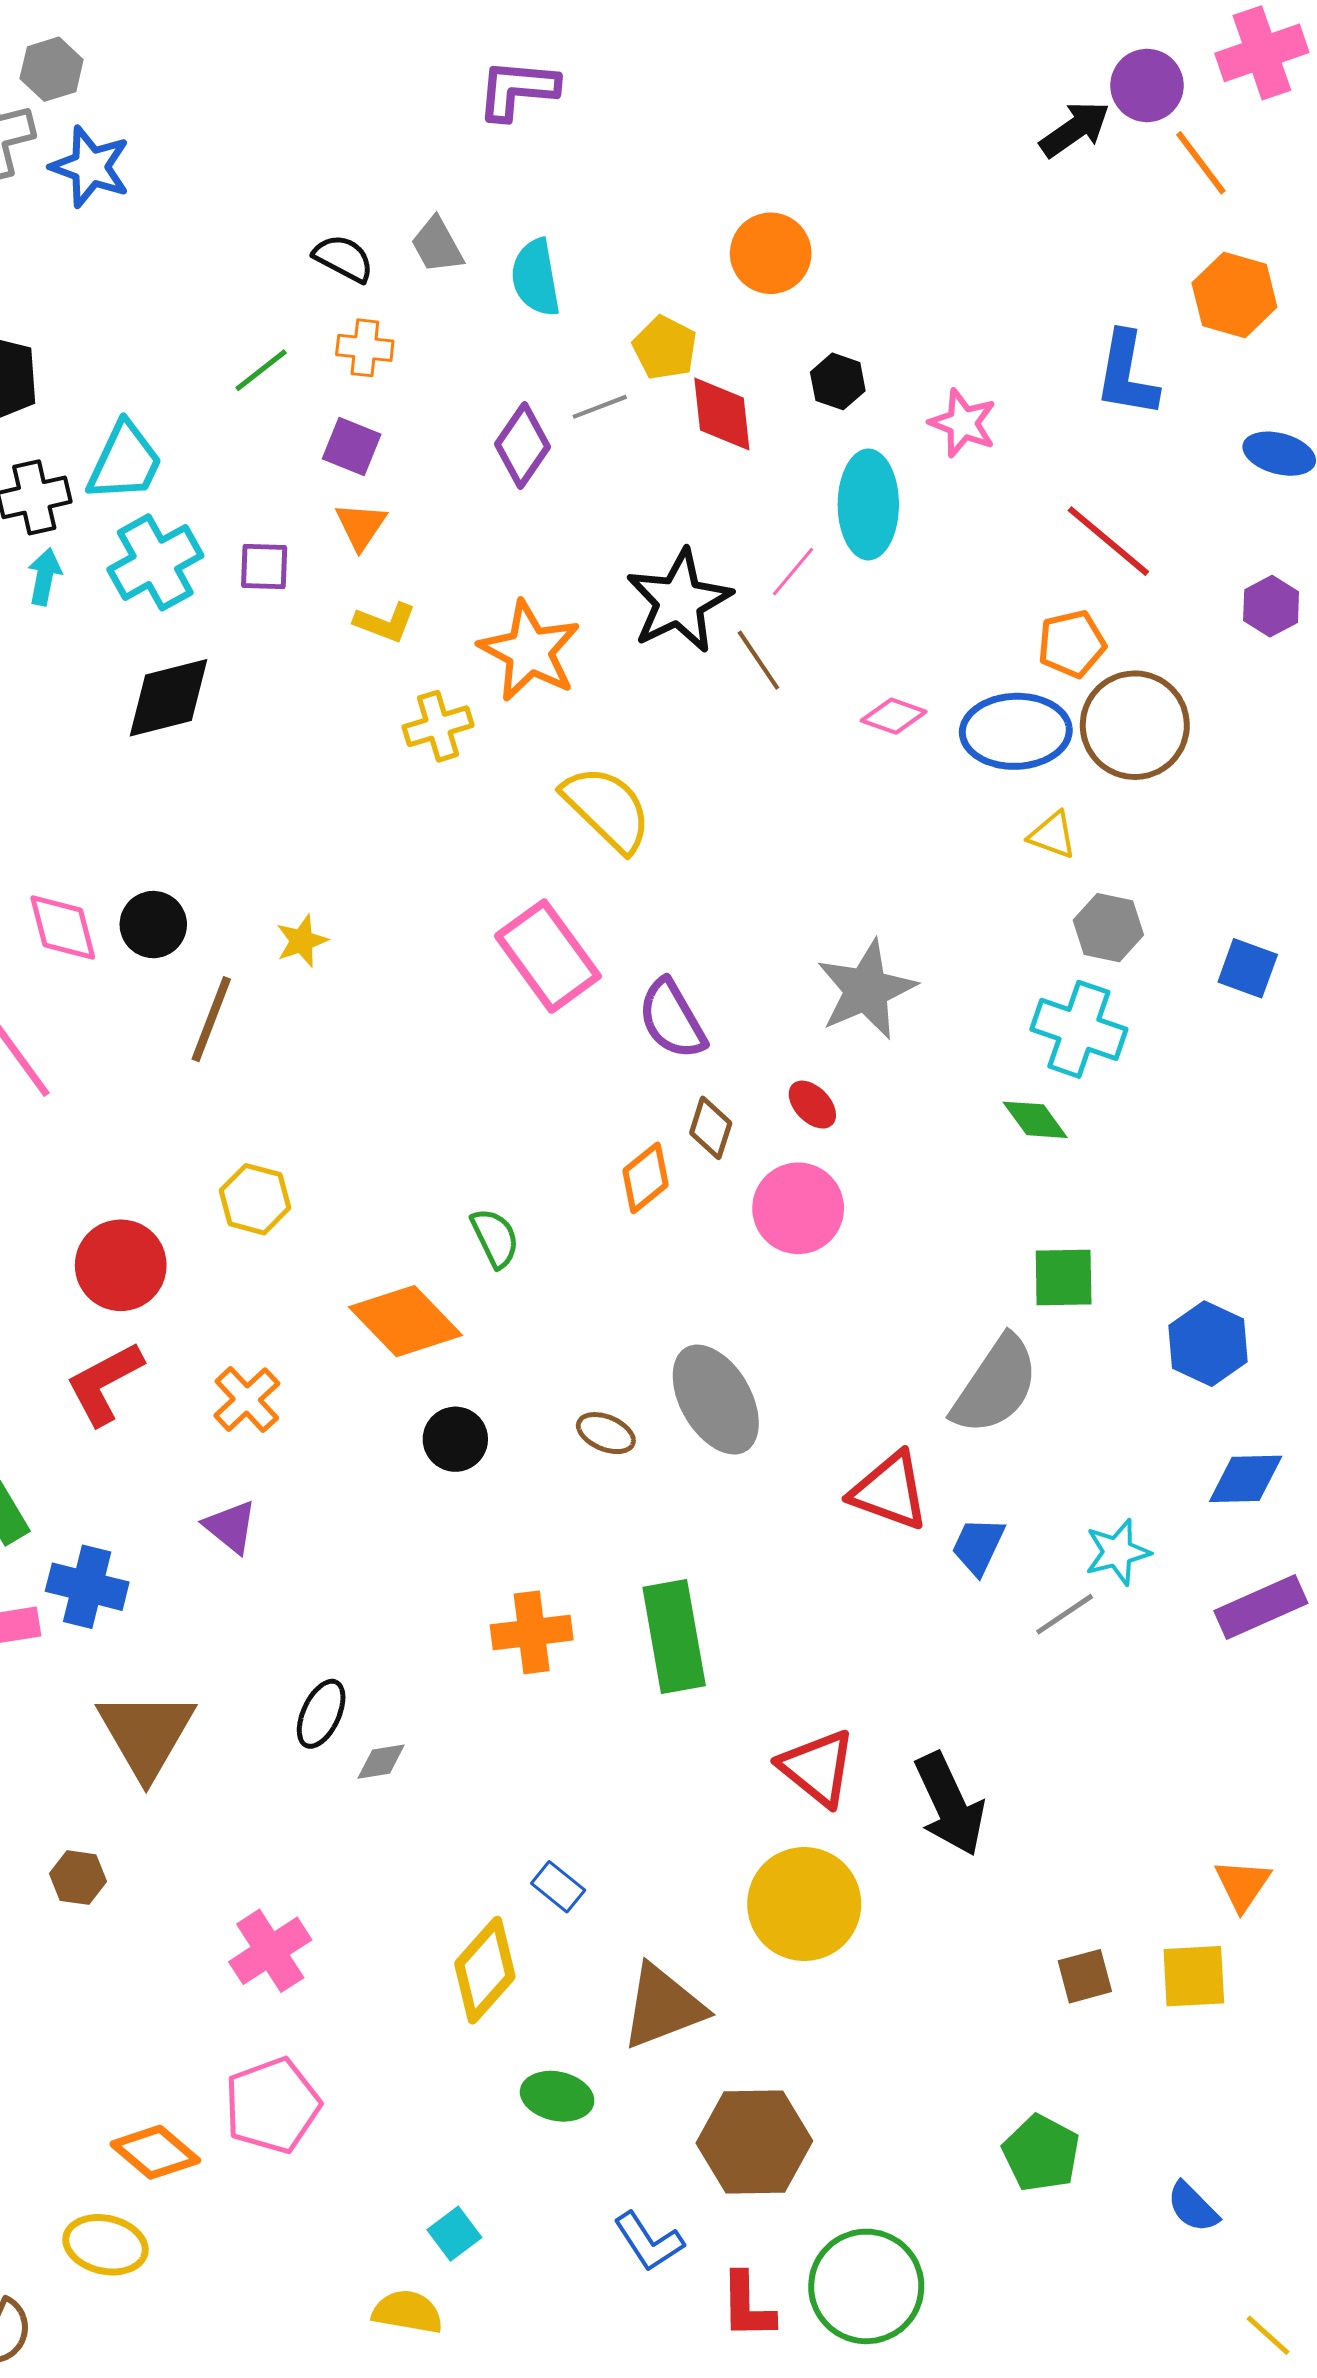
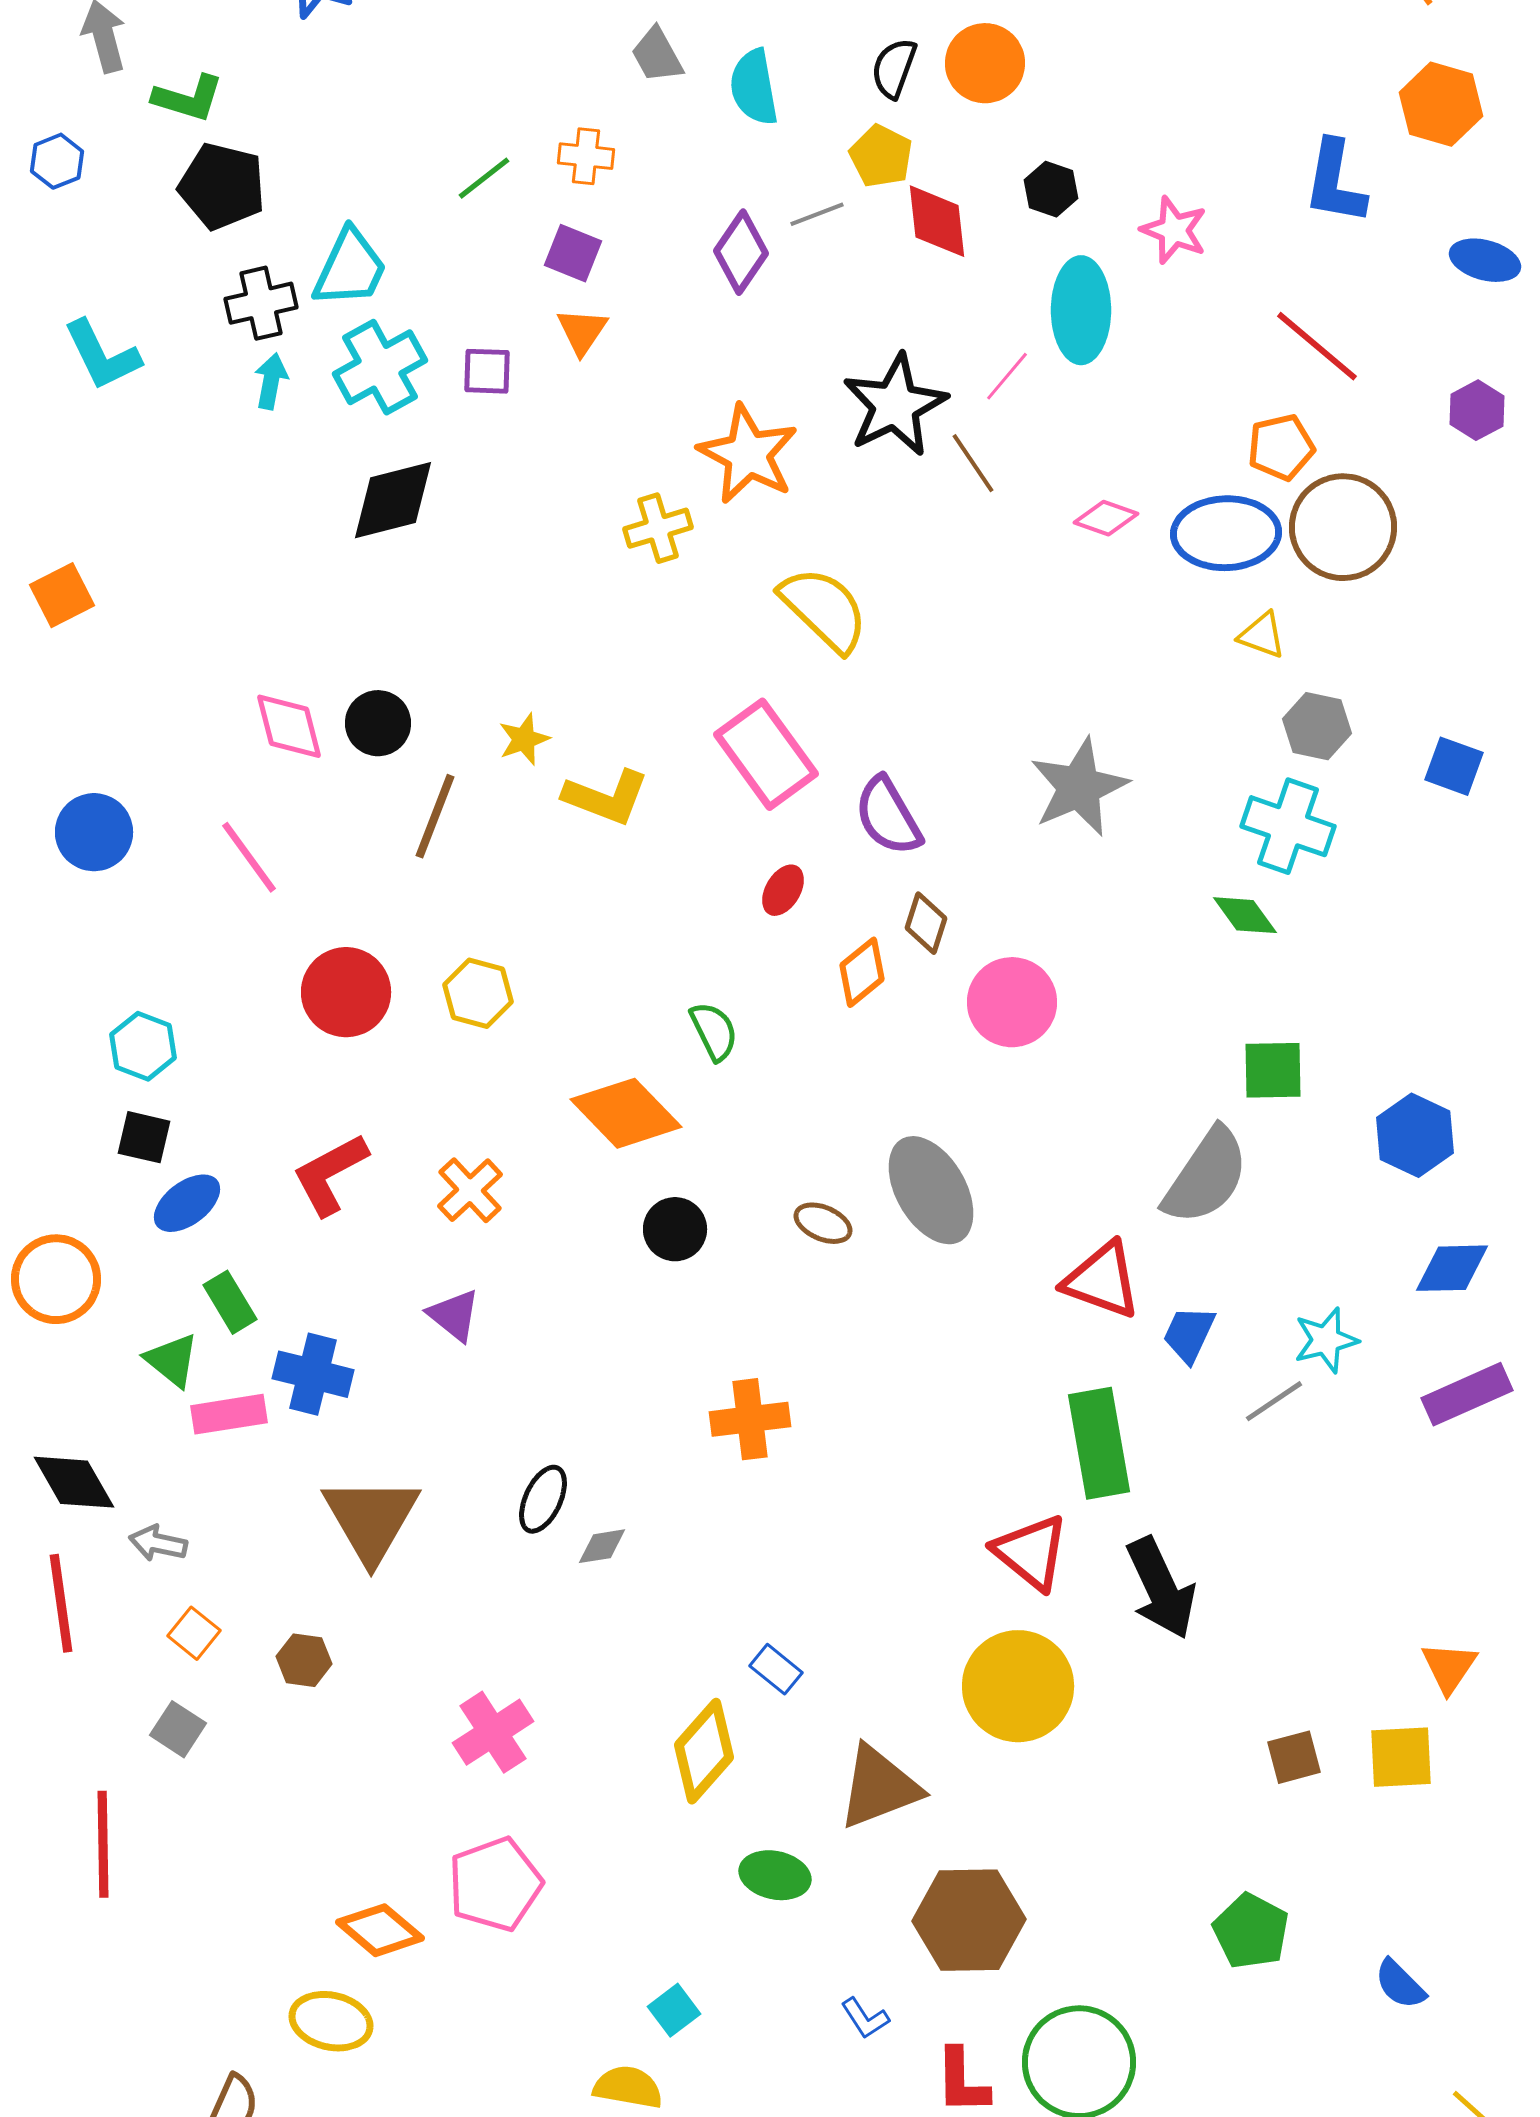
black semicircle: (343, 258) -> (894, 68), moved, turned -98
yellow L-shape: (385, 622) -> (606, 797), moved, size x1.4
red ellipse: (812, 1105) -> (783, 890), moved, turned 75
red circle: (121, 1265) -> (346, 992), moved
green rectangle: (674, 1637) -> (1099, 1443), moved
blue L-shape: (649, 2242) -> (865, 2018), size x0.7

